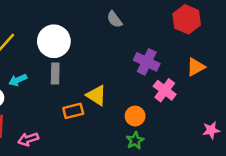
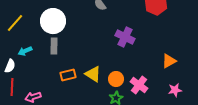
orange triangle: (196, 67) -> (169, 61), moved
pink cross: (165, 90) -> (139, 85), moved
yellow triangle: (96, 95) -> (93, 74), moved

